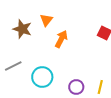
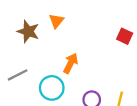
orange arrow: (61, 39) -> (71, 63), moved

